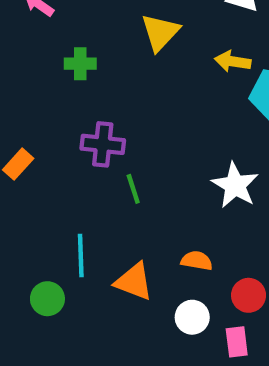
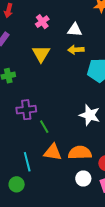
yellow arrow: (233, 61) -> (76, 50), moved
orange semicircle: (197, 261) -> (80, 153), size x1.6
orange triangle: (134, 282) -> (53, 152), moved

